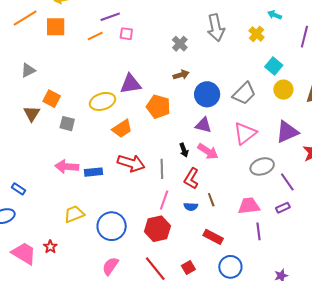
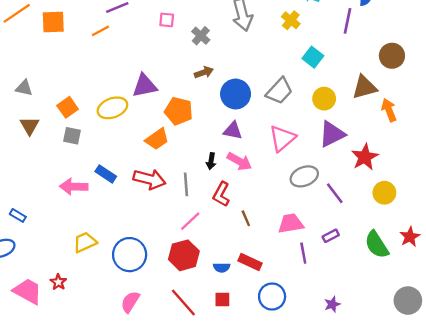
pink square: (126, 34) -> (167, 20), moved
gray triangle: (28, 70) -> (24, 88), moved, turned 42
yellow circle: (283, 90) -> (324, 99), moved
orange square: (52, 99) -> (68, 107), moved, turned 30
orange trapezoid: (122, 129) -> (157, 139), moved
black arrow: (184, 150) -> (211, 161), turned 32
blue rectangle: (94, 172) -> (106, 174), moved, turned 42
pink line: (164, 200) -> (190, 221), turned 30
blue semicircle: (191, 207) -> (222, 268), moved
purple rectangle: (283, 208) -> (331, 236), moved
red square: (188, 268) -> (222, 299), turned 32

